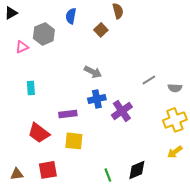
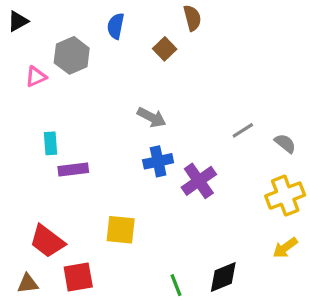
gray semicircle: (175, 88) -> (285, 143), turned -144
purple rectangle: (68, 114) -> (73, 169), moved
red trapezoid: (39, 133) -> (47, 241), moved

